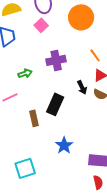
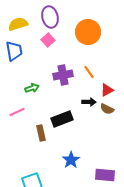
orange line: (95, 55) -> (89, 72), moved
black arrow: (82, 87) -> (89, 102), turned -64
black rectangle: (55, 104) -> (62, 119), turned 45

